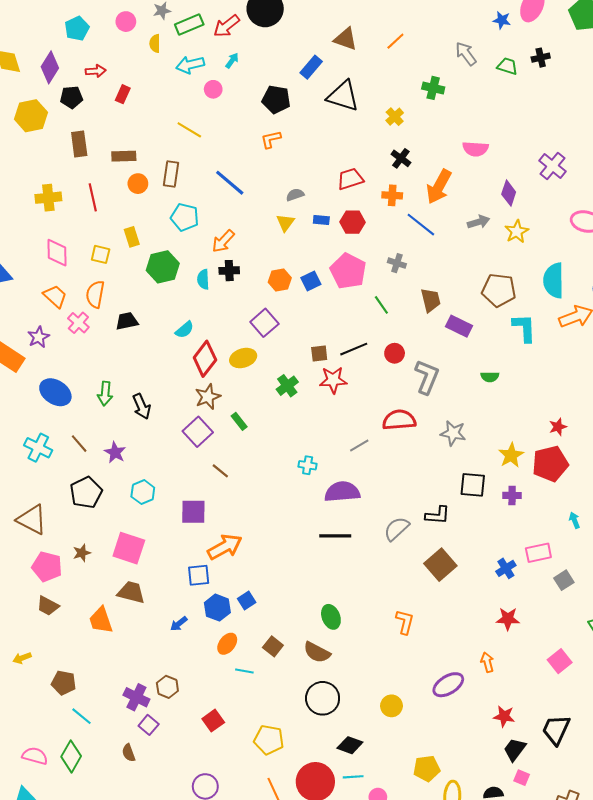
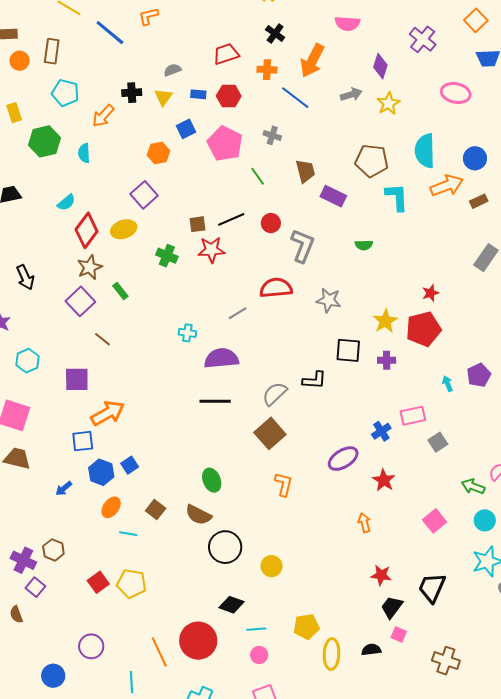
blue line: (230, 183) -> (110, 33), moved
black cross: (229, 271) -> (132, 93), moved
blue square: (311, 281) -> (186, 129), moved
green cross: (287, 386) -> (167, 256), turned -30
brown square: (440, 565) -> (270, 433), moved
red star: (508, 619) -> (384, 480), turned 30
purple ellipse: (448, 685) -> (343, 459), moved
black circle: (323, 698) -> (225, 547), moved
yellow pentagon: (269, 740) -> (132, 584), moved
cyan line: (353, 777) -> (256, 629), moved

